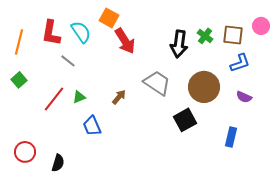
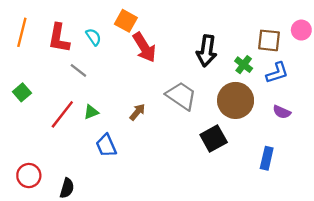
cyan semicircle: (81, 32) -> (93, 37), size x0.7
green cross: (205, 36) -> (244, 65), moved
orange line: (19, 42) -> (22, 32), moved

